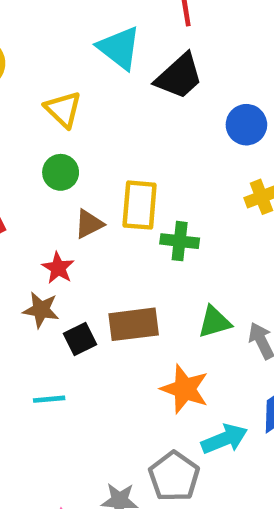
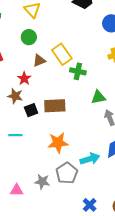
yellow rectangle: (140, 205) -> (62, 54), turned -45
green triangle: (214, 322) -> (98, 97), moved
orange star: (185, 389) -> (58, 143), moved, turned -30

